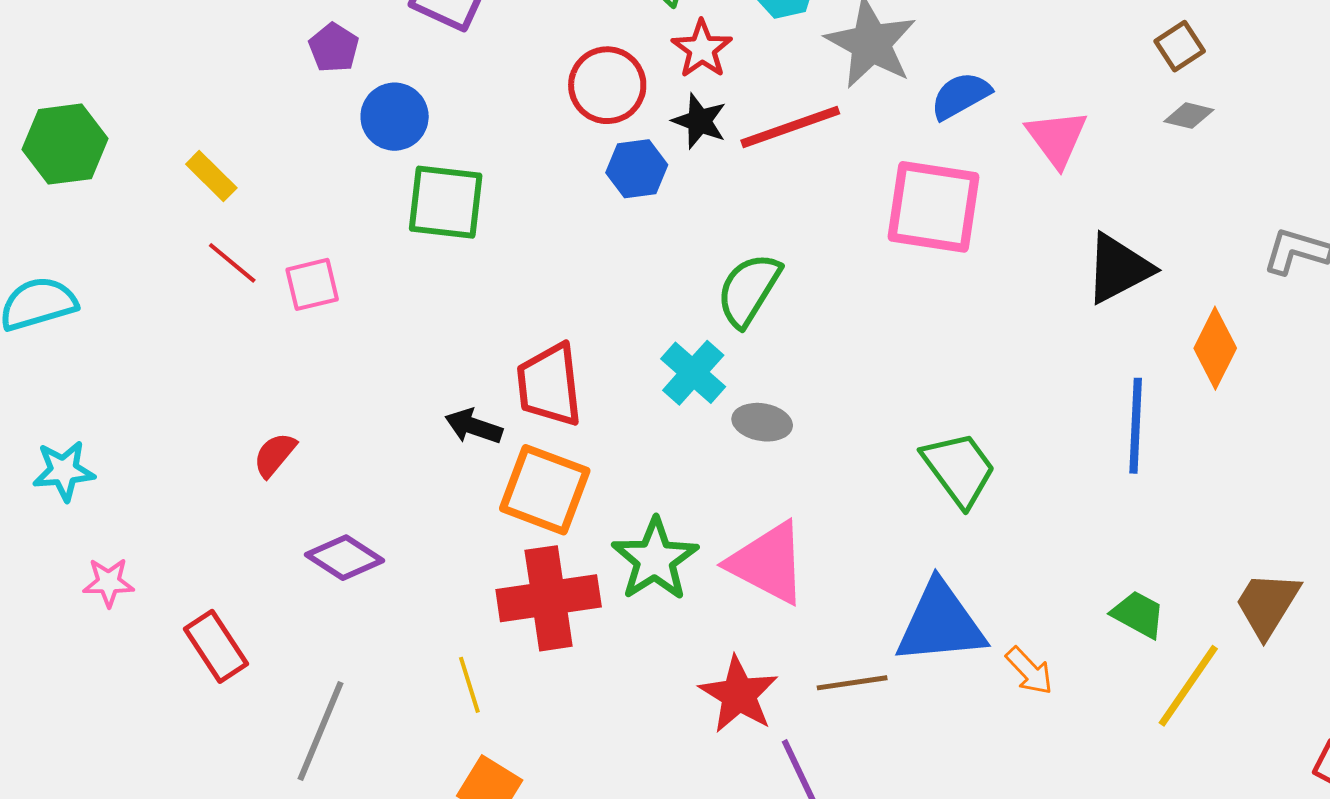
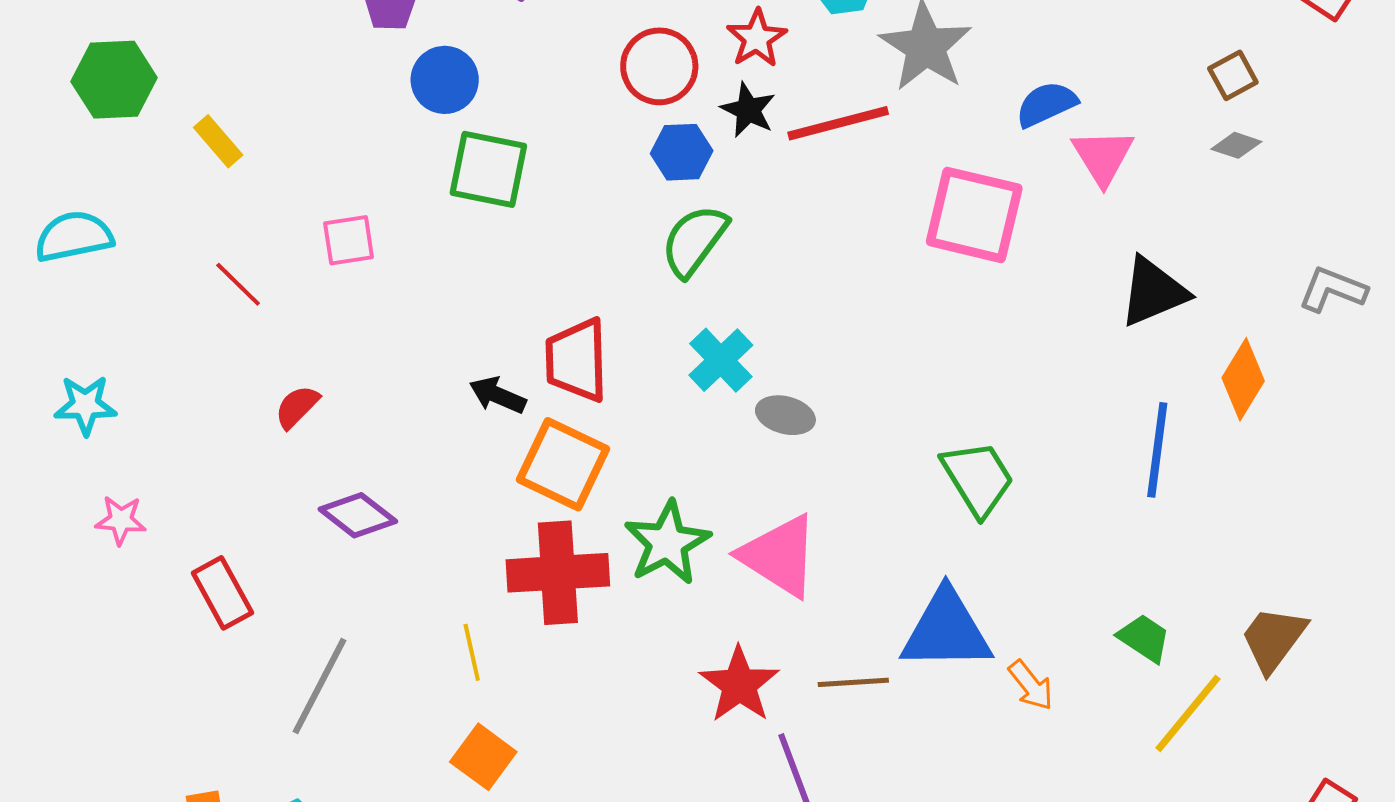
blue semicircle: (961, 96) -> (1046, 104), moved
yellow rectangle: (211, 176) -> (218, 141), moved
red line: (232, 263) -> (238, 284), moved
green semicircle: (749, 290) -> (694, 241), moved

